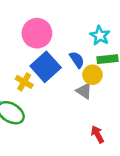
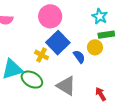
blue semicircle: (77, 60) -> (79, 57), moved
gray triangle: (84, 91) -> (66, 86), moved, size x1.5

